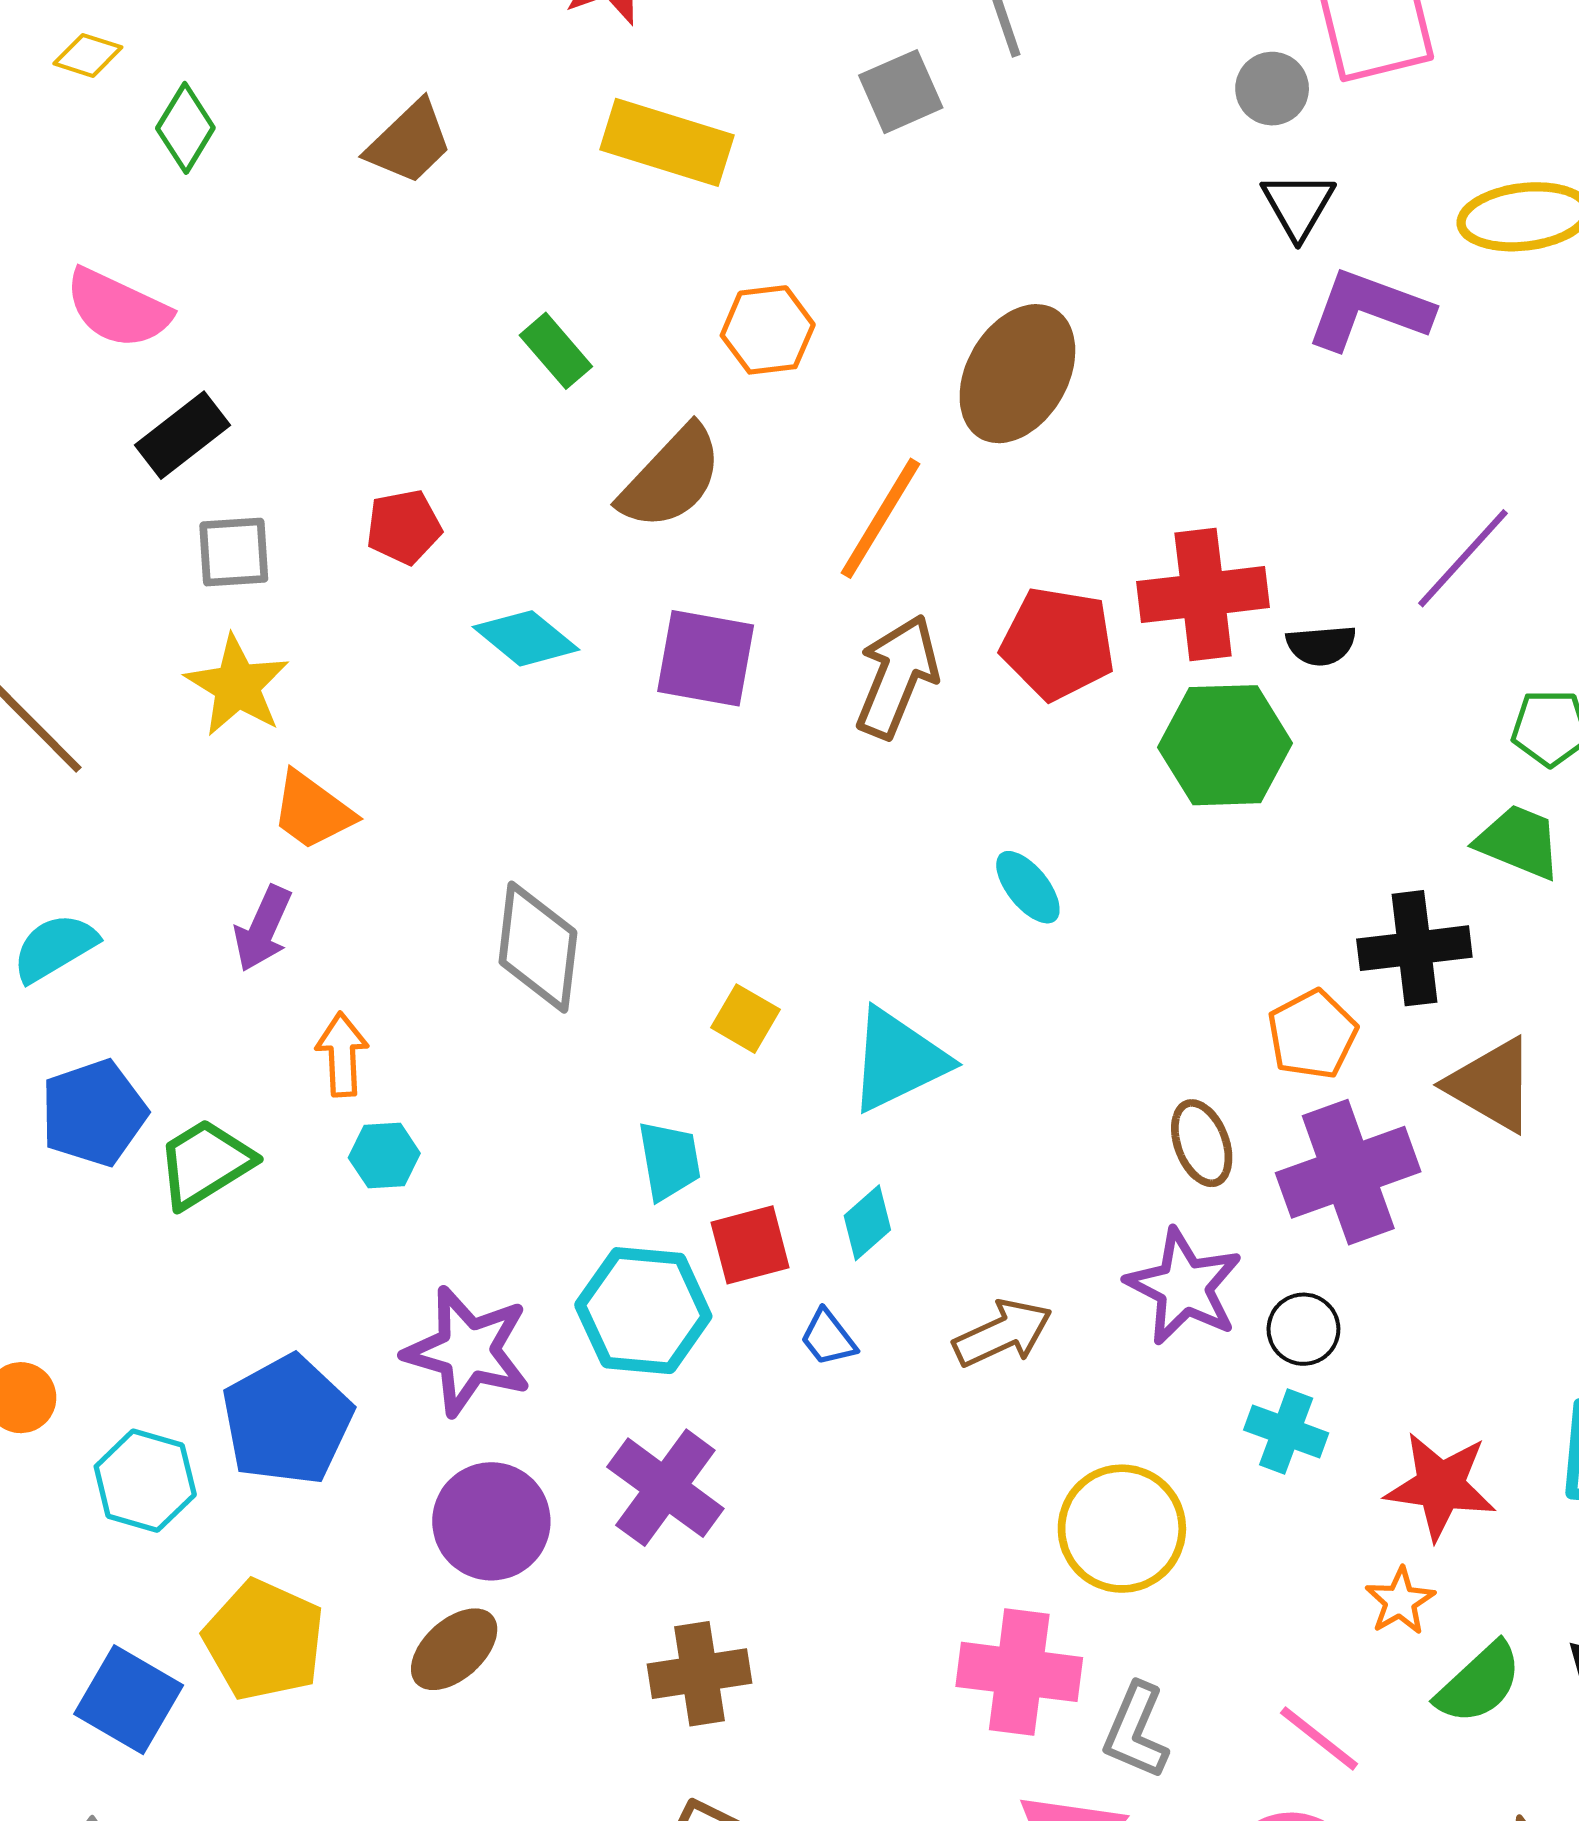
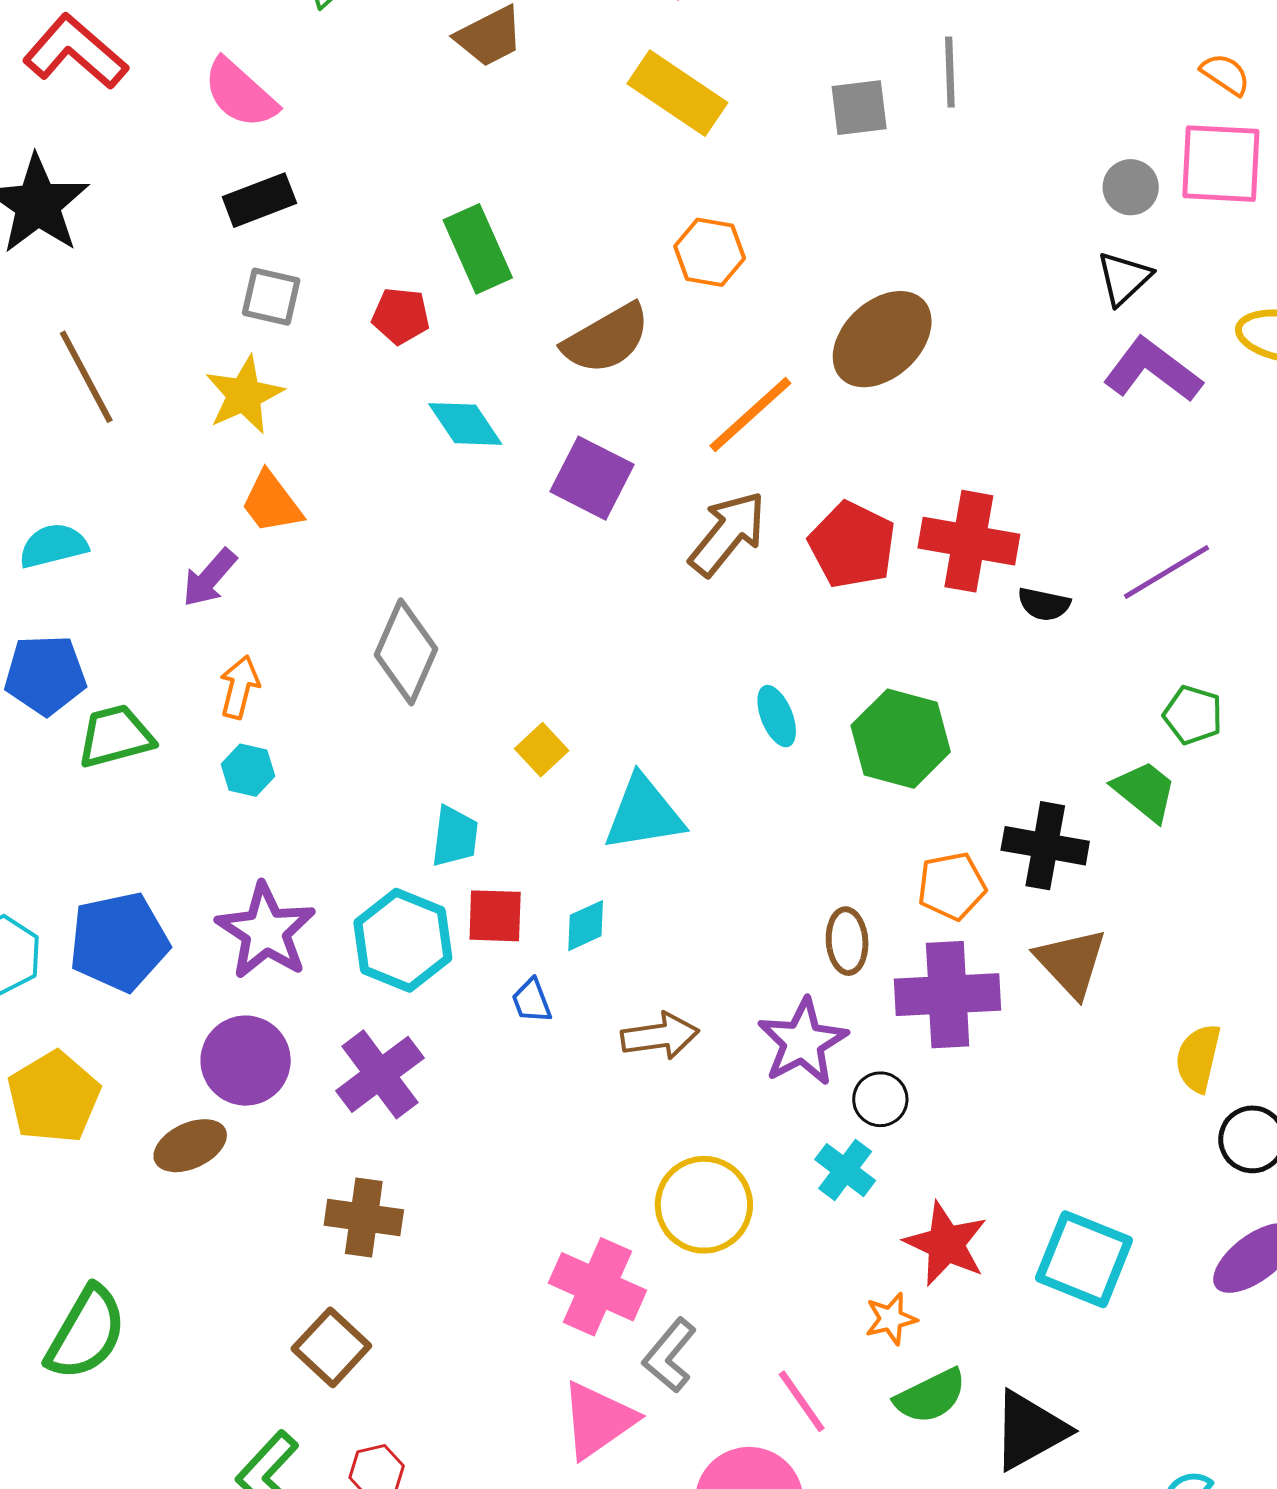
green rectangle: (556, 351) -> (478, 249), moved, size x1.5
green hexagon: (1225, 745) -> (901, 739), moved

